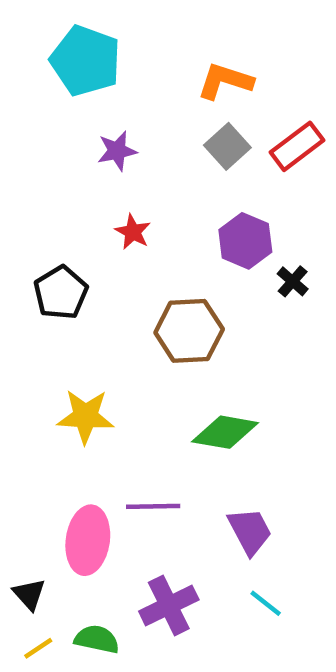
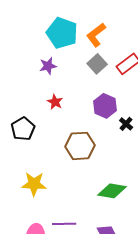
cyan pentagon: (86, 61) -> (62, 33), moved
orange L-shape: (225, 81) -> (96, 35), turned -55
green diamond: (225, 432) -> (112, 191), moved

